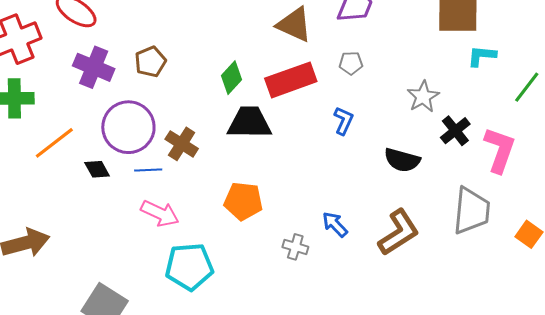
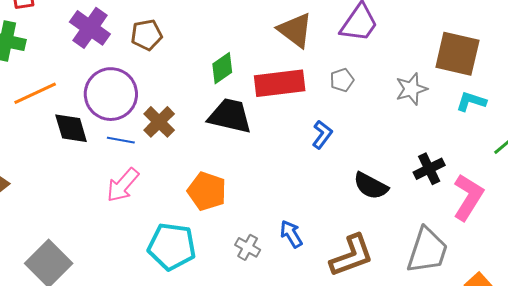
gray pentagon: (351, 63) -> (342, 80), turned -30
gray star: (423, 97) -> (411, 89), moved
black diamond: (97, 169) -> (71, 128), size x1.4
pink arrow: (160, 213) -> (123, 185), turned 93
cyan pentagon: (189, 267) -> (172, 246), moved

